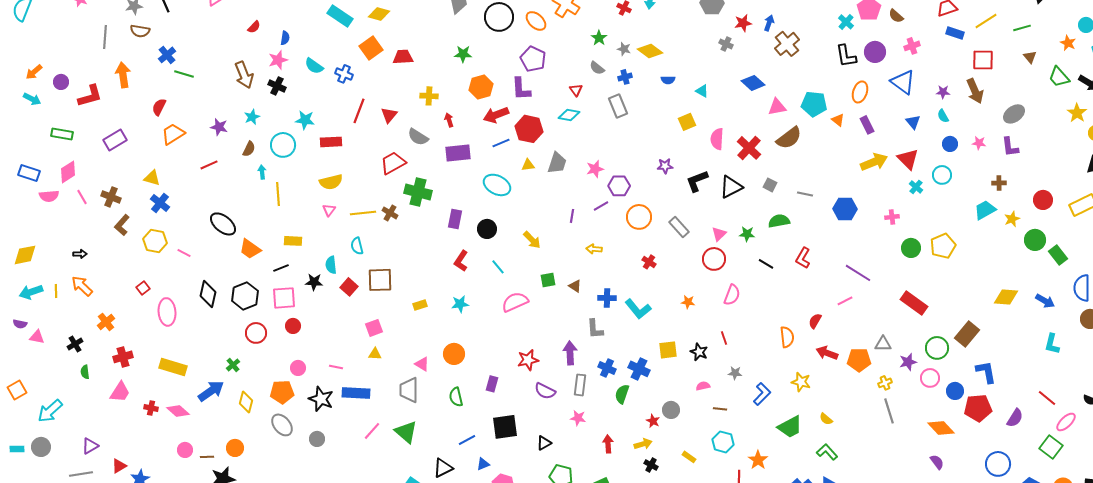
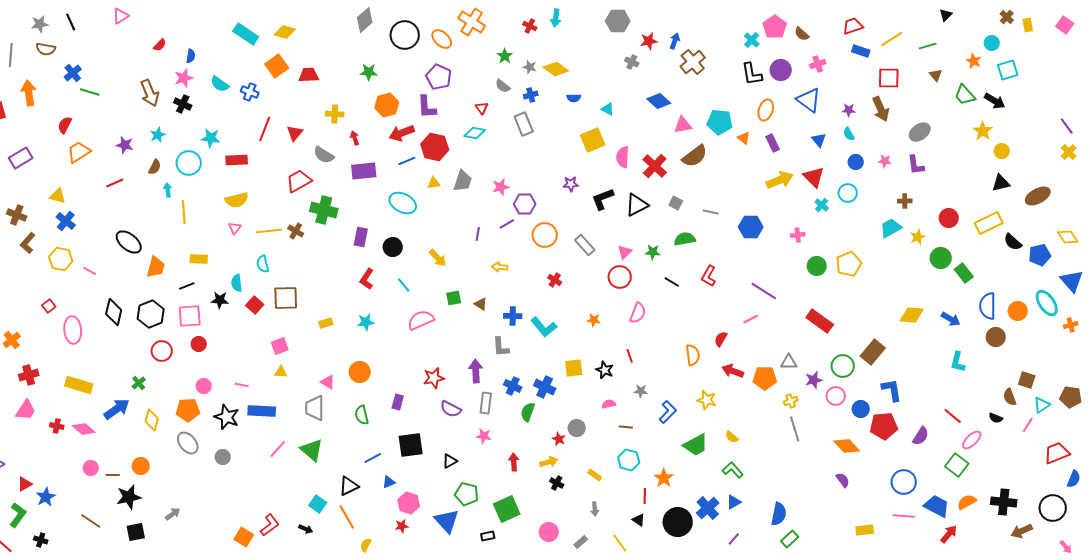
yellow square: (687, 122) -> (593, 140), size x1.4
orange trapezoid: (250, 249) -> (156, 267), turned -110

